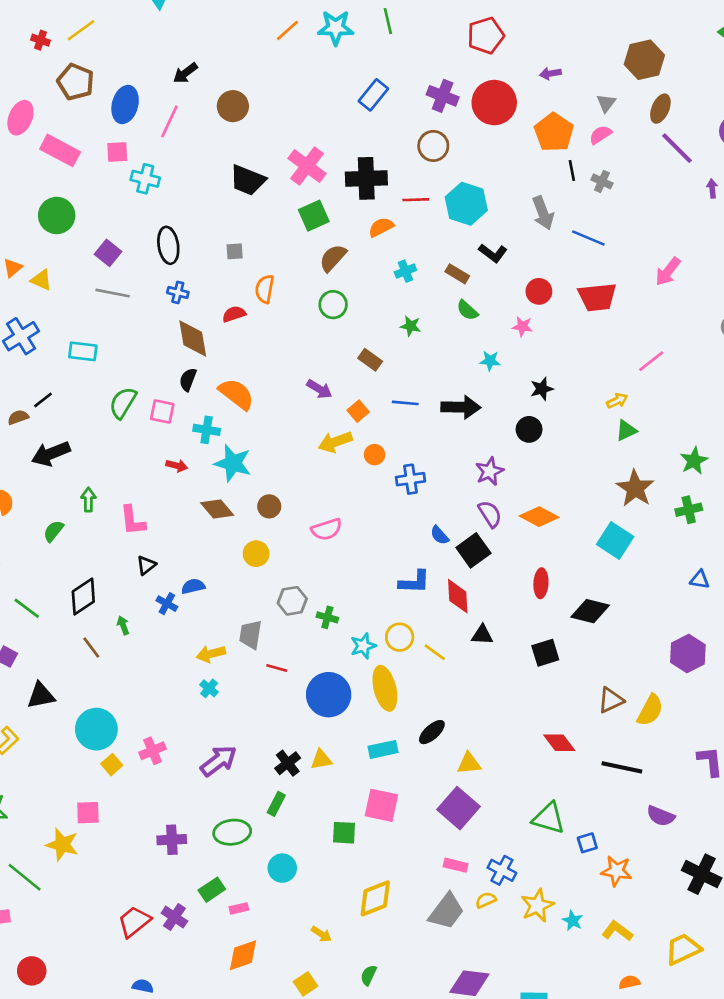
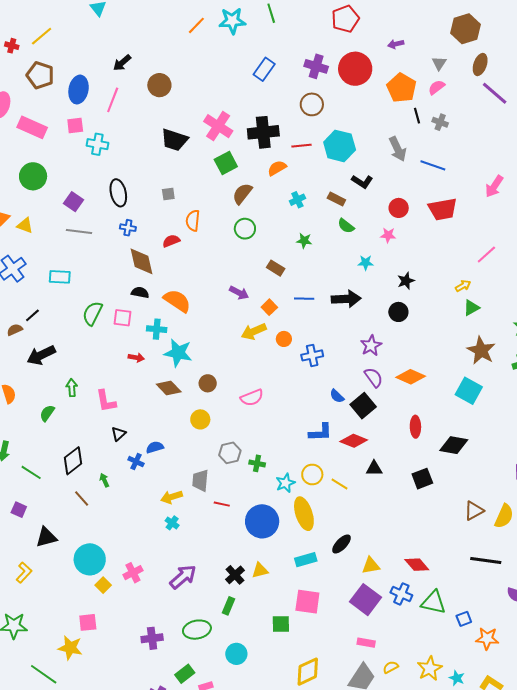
black semicircle: (188, 380) -> (140, 292), turned 84
red diamond: (458, 596) -> (354, 441), turned -60
red diamond: (559, 743) -> (417, 565), moved
blue cross: (502, 870) -> (401, 594), moved

